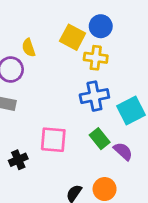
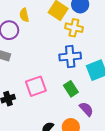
pink square: (53, 140) -> (36, 86), turned -30
purple semicircle: (123, 151) -> (86, 109), moved

